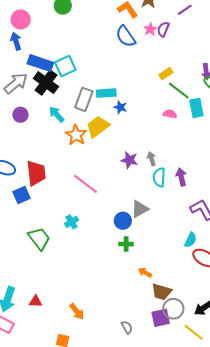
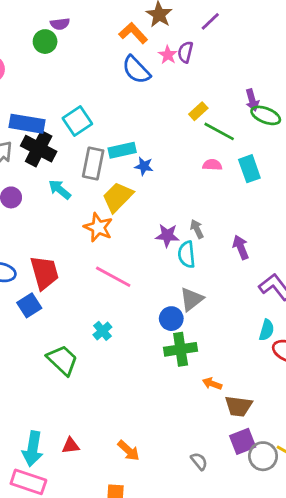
cyan square: (65, 66) -> (77, 121), moved
cyan rectangle: (196, 108) -> (249, 169), moved
orange star: (76, 135) -> (98, 227), moved
cyan semicircle: (159, 177) -> (187, 254), moved
green cross: (126, 244) -> (181, 349), size x1.6
gray circle: (173, 309) -> (263, 456), moved

